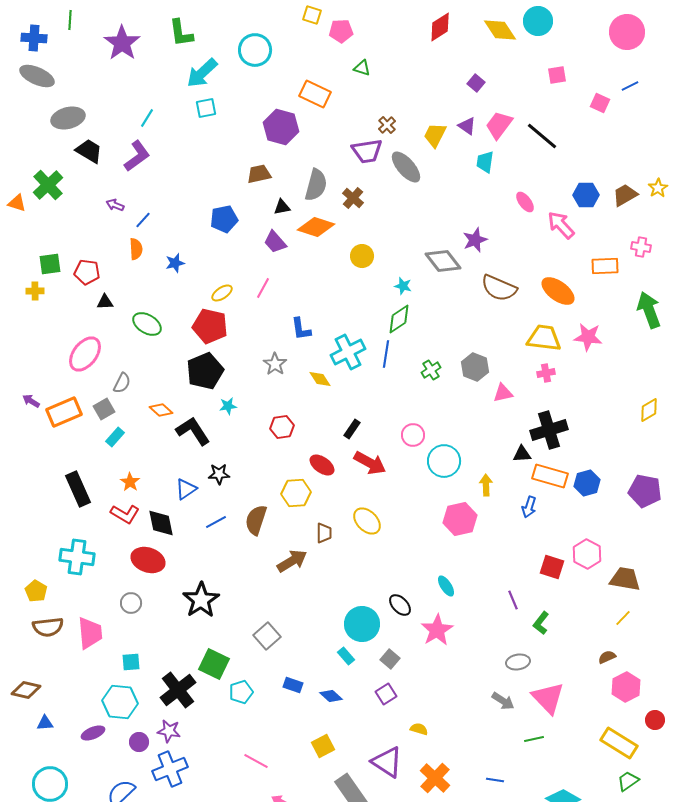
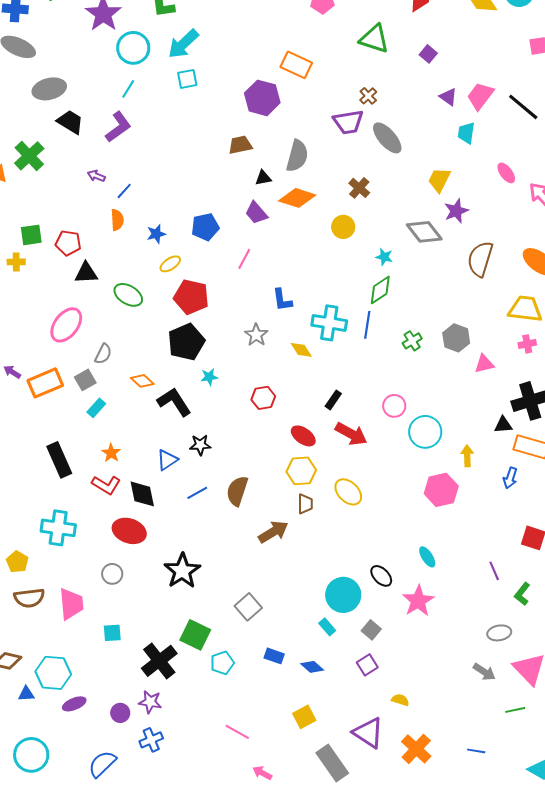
cyan circle: (255, 50) -> (133, 48), moved
green triangle: (362, 68) -> (374, 39), moved, size x1.8
purple square: (476, 83) -> (428, 54), moved
yellow trapezoid: (435, 135) -> (439, 180), moved
brown cross: (353, 198) -> (359, 188), moved
blue pentagon: (224, 219) -> (205, 227), moved
brown semicircle: (499, 288) -> (480, 259), turned 84
yellow ellipse: (222, 293) -> (170, 264), moved
black triangle: (105, 302) -> (86, 273), size x1.4
cyan cross: (348, 352) -> (329, 323), turned 36
yellow hexagon: (296, 493) -> (301, 471), moved
cyan hexagon: (120, 702) -> (53, 673), moved
blue cross: (170, 769) -> (151, 740), size x0.7

